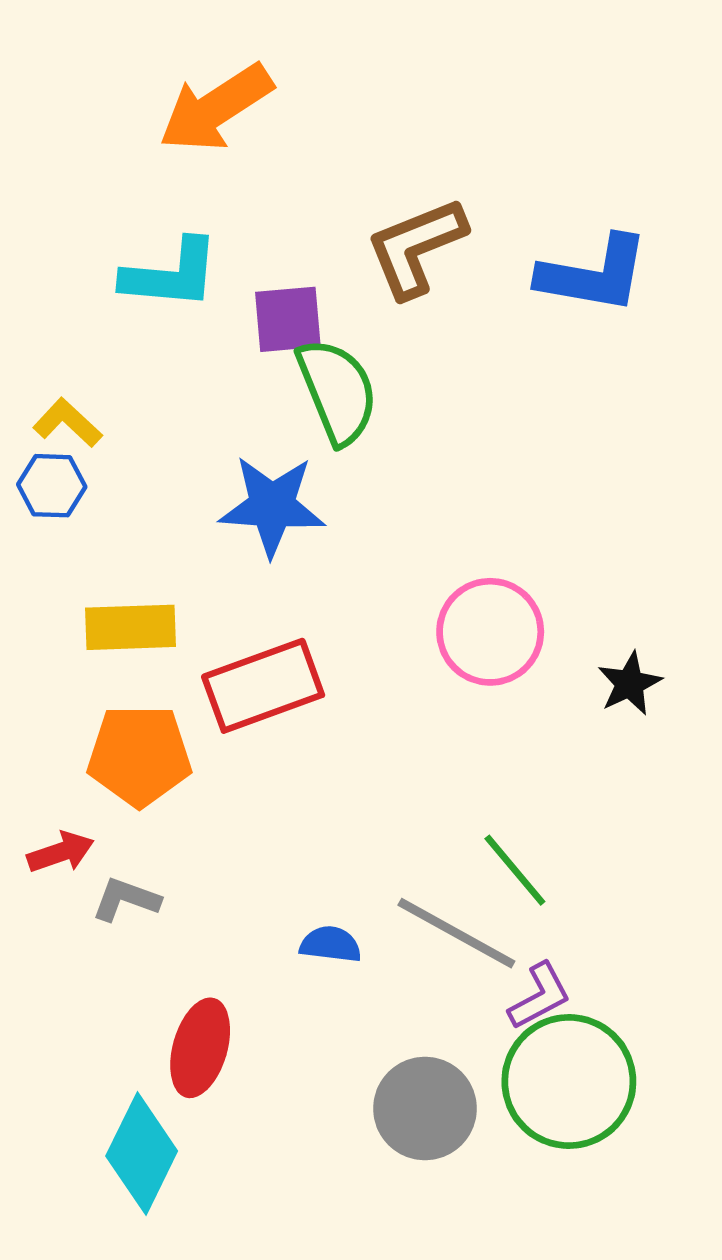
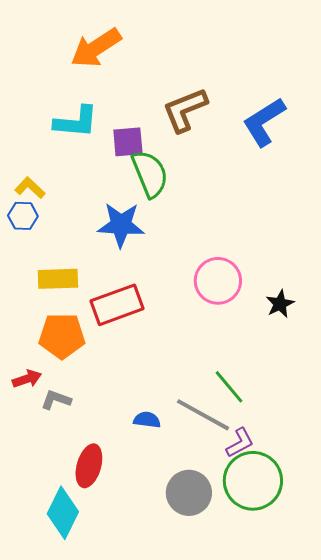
blue L-shape: (594, 274) -> (264, 122), turned 138

